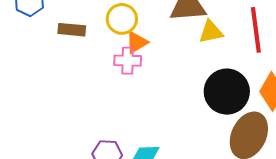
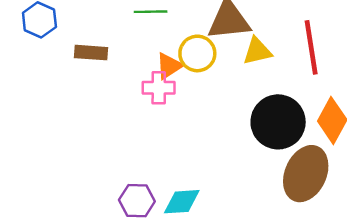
yellow circle: (122, 19) -> (197, 53), moved

